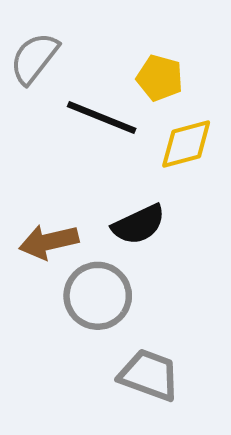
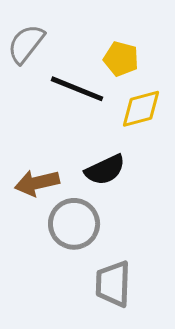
gray trapezoid: (149, 375) -> (113, 284), turned -108

